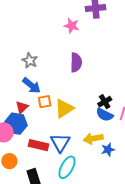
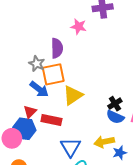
purple semicircle: (76, 62) -> (57, 48), moved
orange square: (45, 102) -> (53, 74), moved, size x1.6
yellow triangle: (64, 108) -> (73, 95), moved
red rectangle: (38, 145) -> (51, 120), moved

